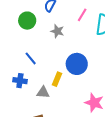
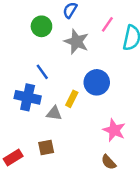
gray star: (57, 31) -> (76, 42), size x1.5
blue cross: (20, 81) -> (28, 97), size x1.5

